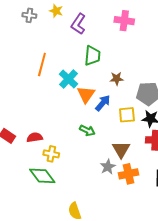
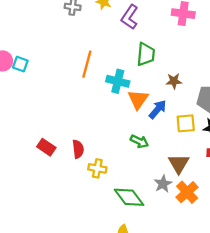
cyan cross: (68, 79) -> (118, 81), turned -30
red semicircle: (35, 137) -> (78, 149), turned 91
orange cross: (128, 174) -> (187, 192), turned -30
green diamond: (42, 176) -> (129, 197), moved

